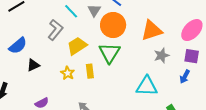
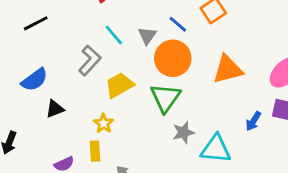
gray star: (162, 55) -> (183, 132), moved
yellow rectangle: (90, 71) -> (95, 151), moved
blue arrow: (185, 77) -> (253, 121), moved

